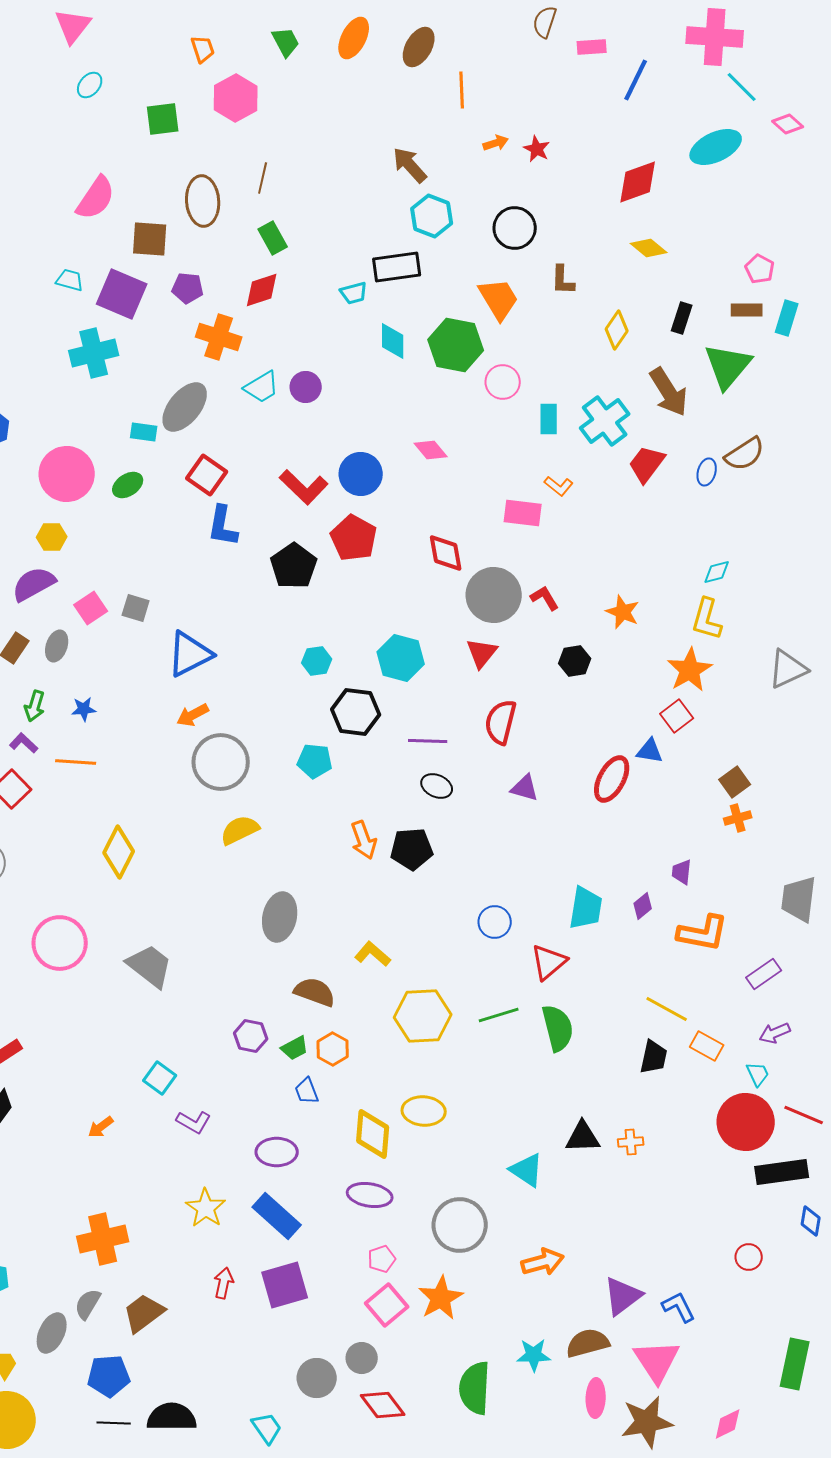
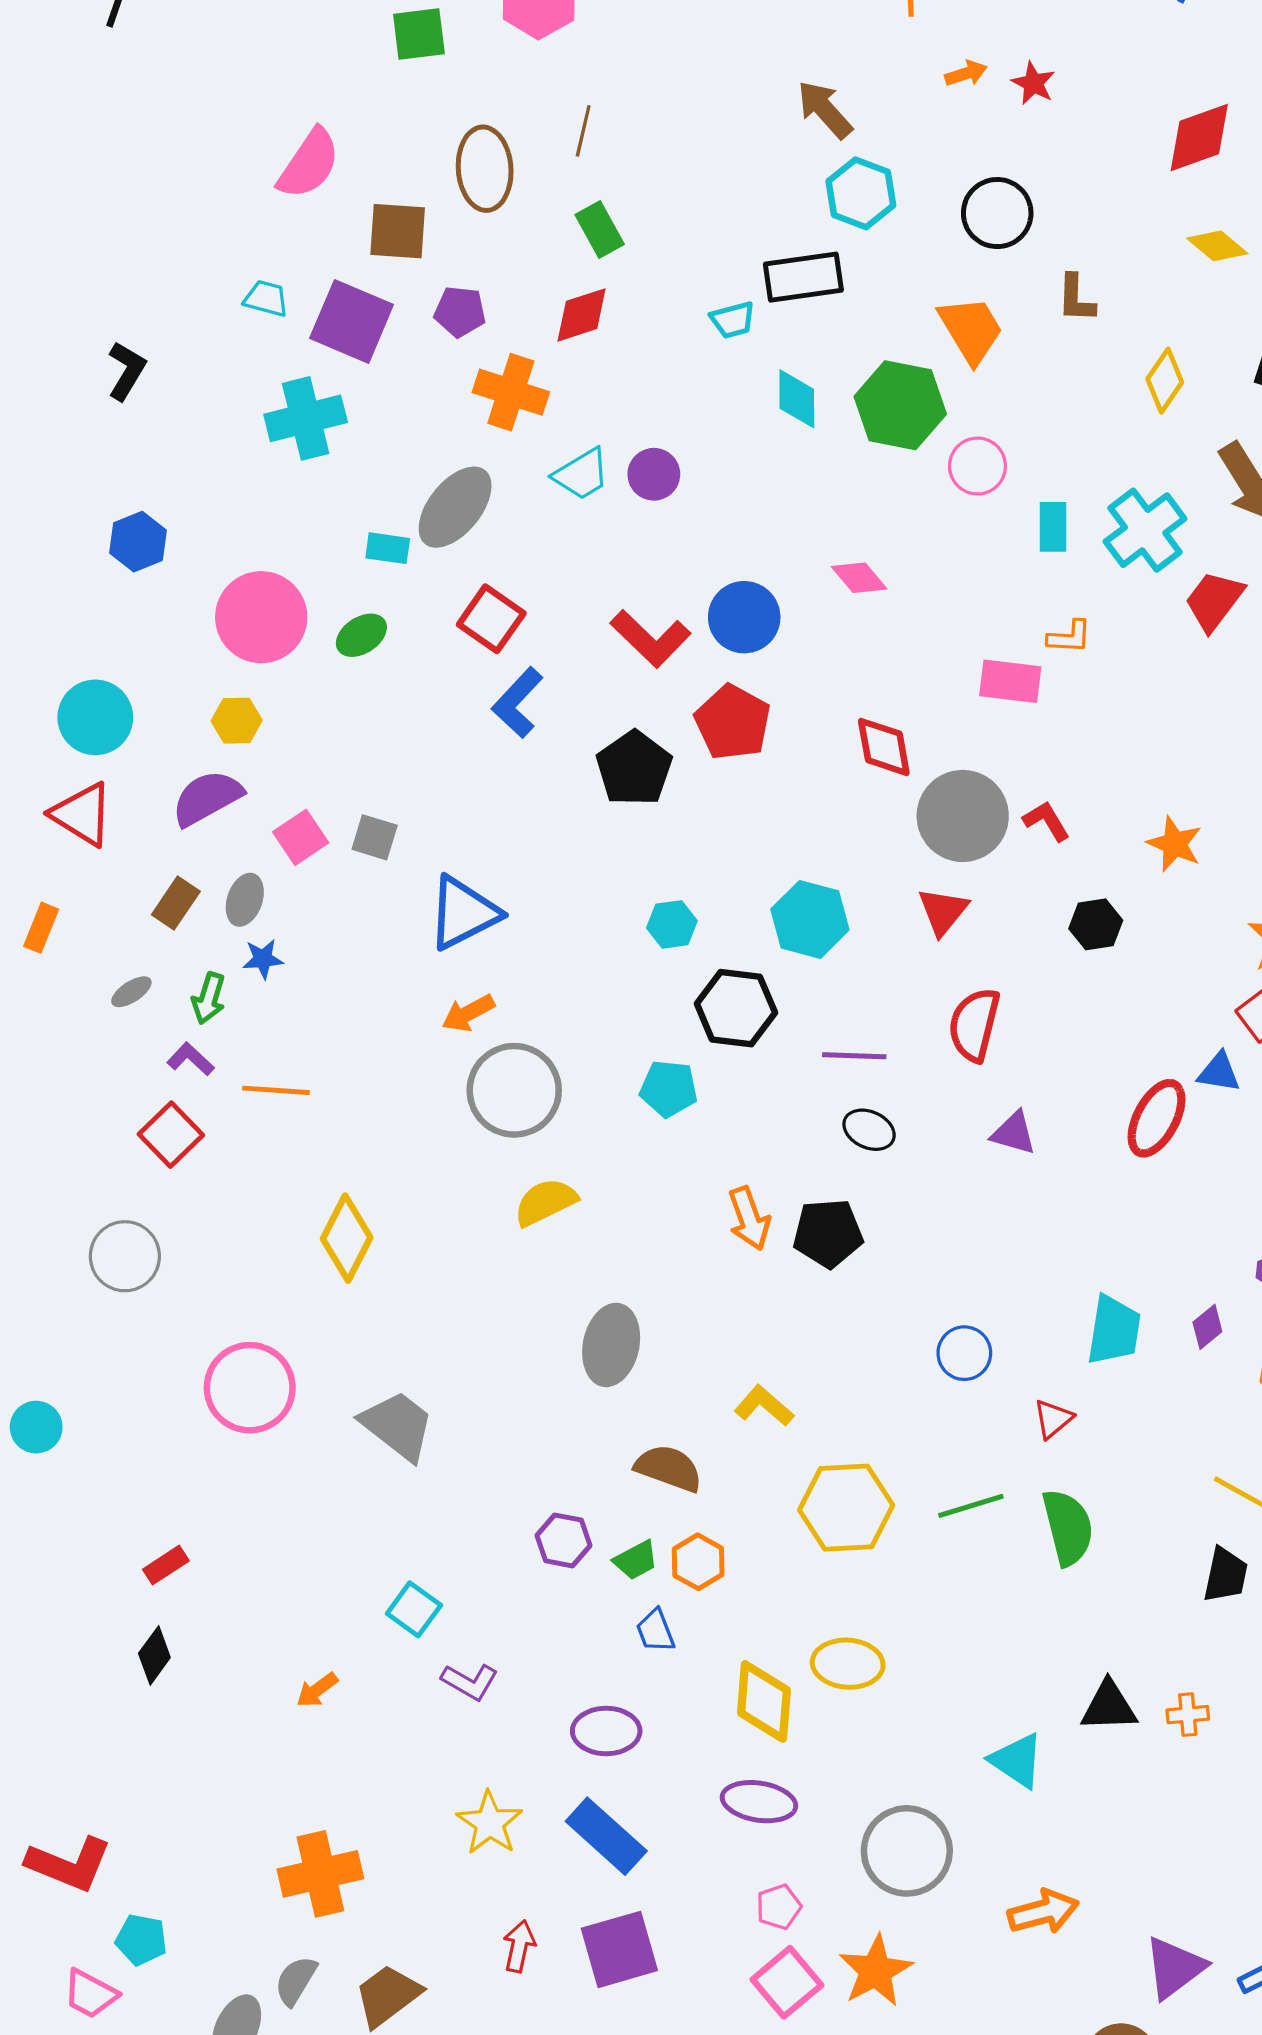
orange L-shape: (559, 486) -> (1069, 637), turned -36
blue L-shape: (223, 526) -> (517, 703), turned 33
blue star: (84, 709) -> (263, 959), moved
red triangle: (549, 962) -> (1053, 1419), size x0.7

